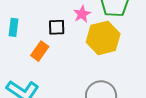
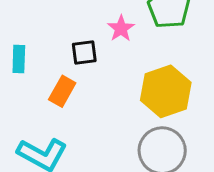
yellow hexagon: (103, 38) -> (166, 91), moved

